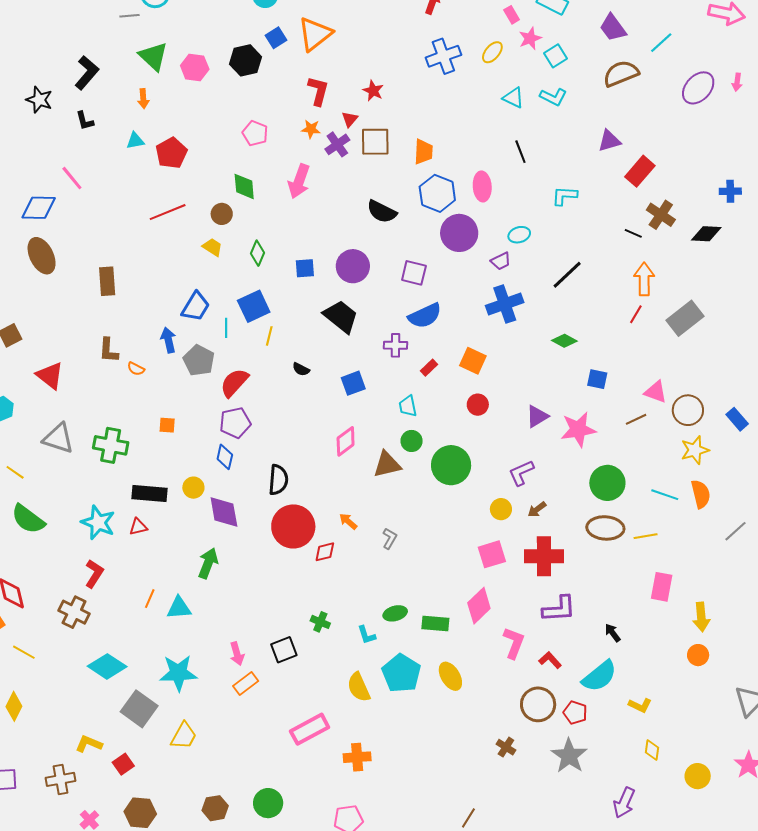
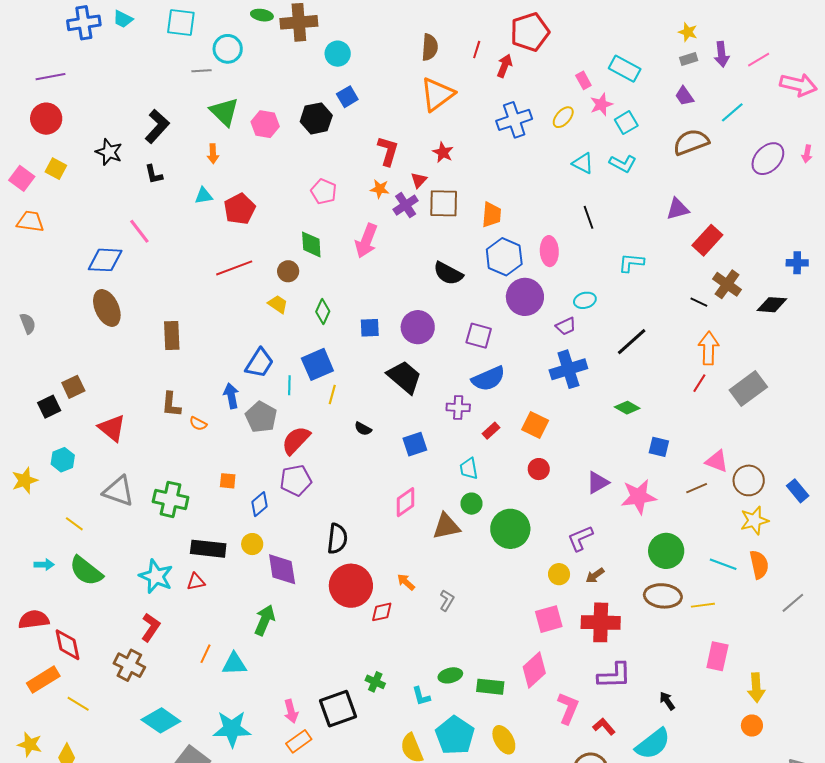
purple trapezoid: (613, 28) -> (684, 96), size x0.7
orange triangle: (315, 34) -> (437, 94), moved
blue diamond: (225, 457) -> (259, 504), moved, turned 35
black square: (284, 650) -> (338, 709), size x1.4

